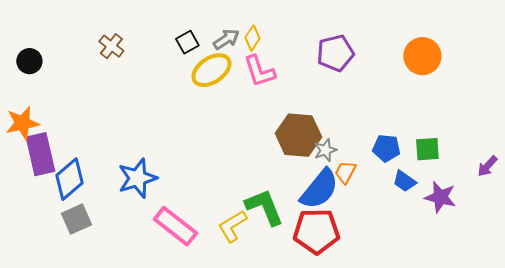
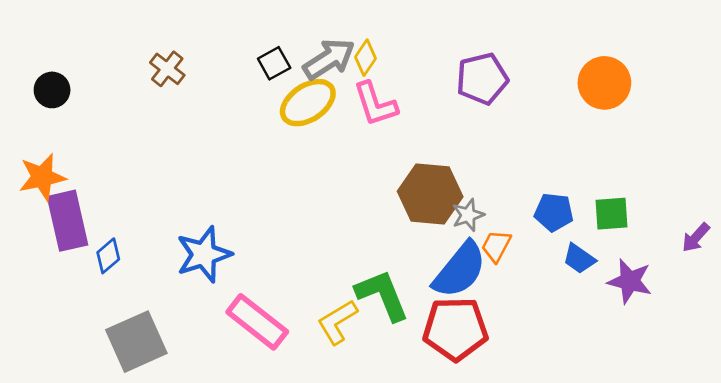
gray arrow: (226, 39) -> (329, 59), size x1.4
blue diamond: (69, 179) -> (108, 256), size x0.6
gray square: (76, 219) -> (136, 342), moved, size x1.4

